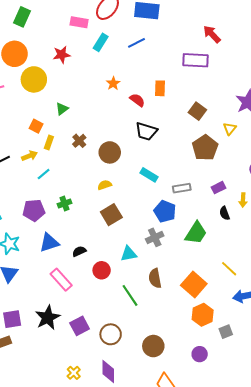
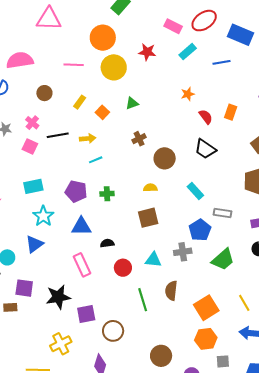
yellow rectangle: (49, 143) -> (80, 102), moved
brown circle: (153, 346) -> (161, 356), moved
yellow cross: (74, 373) -> (61, 344), moved, size x1.5

